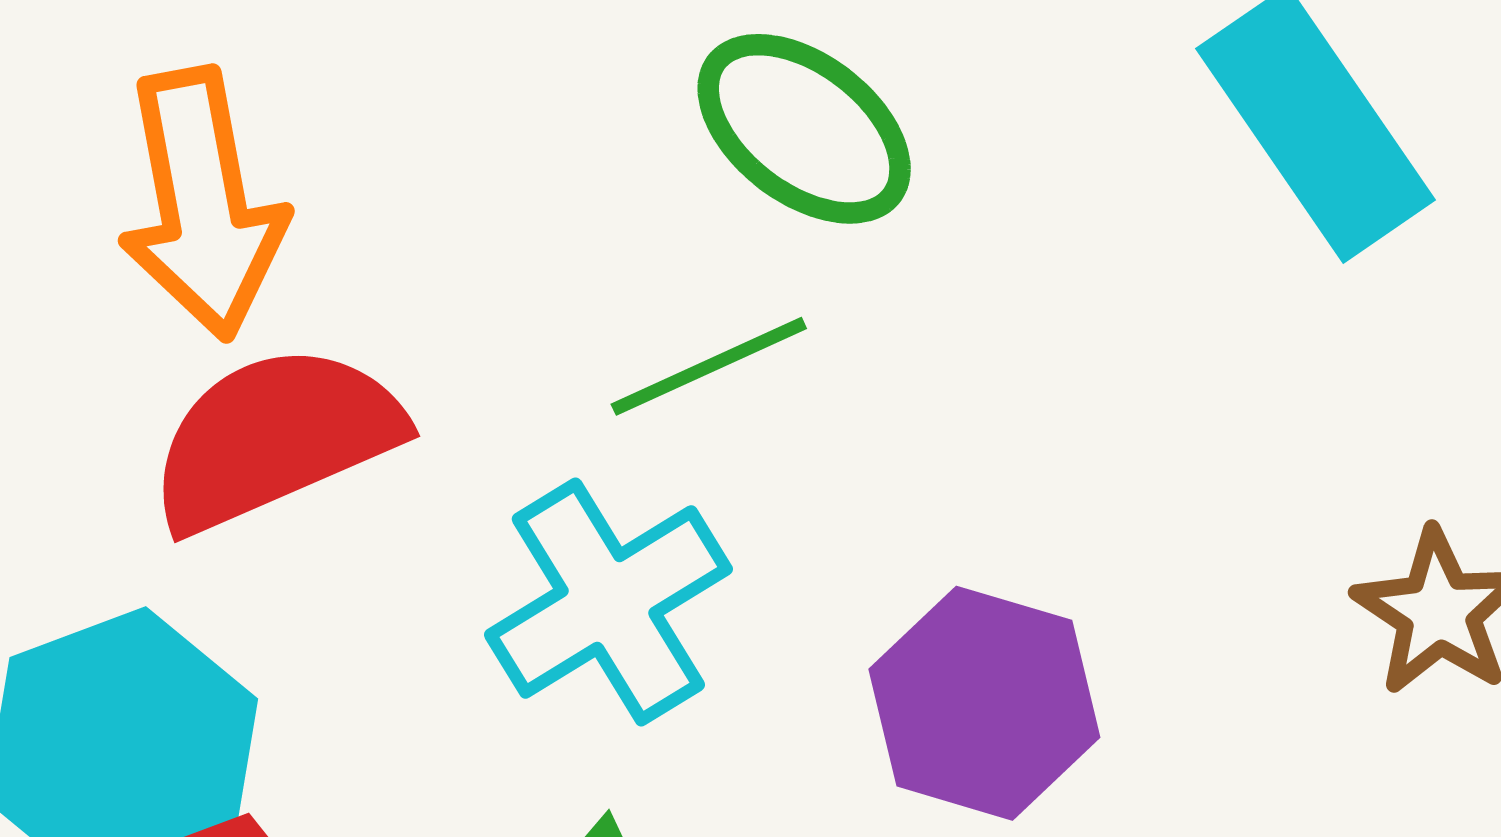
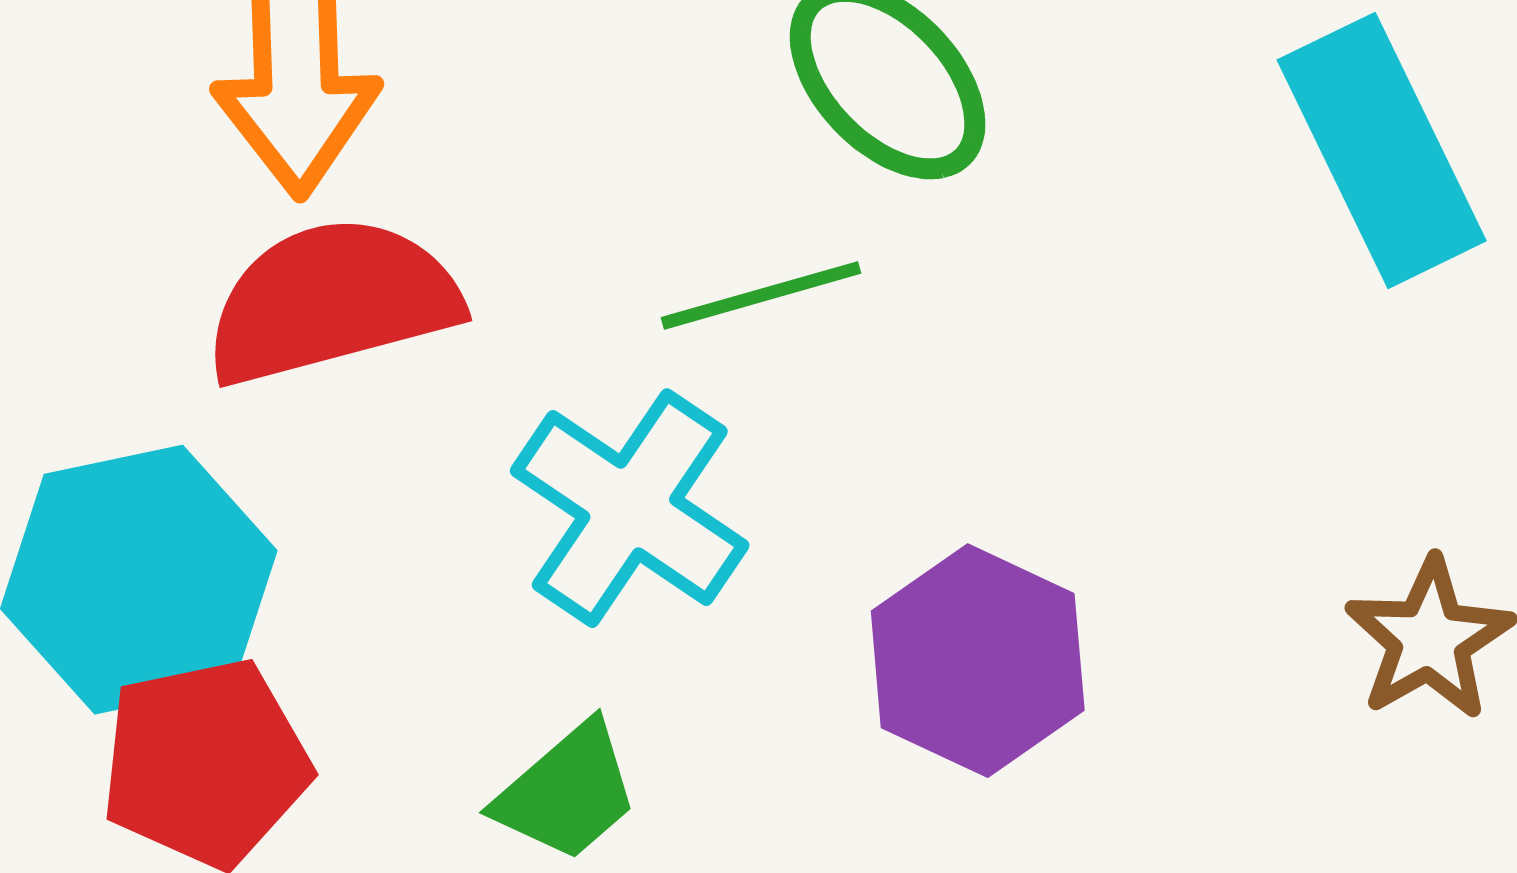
cyan cross: (608, 602) -> (630, 508), turned -33

